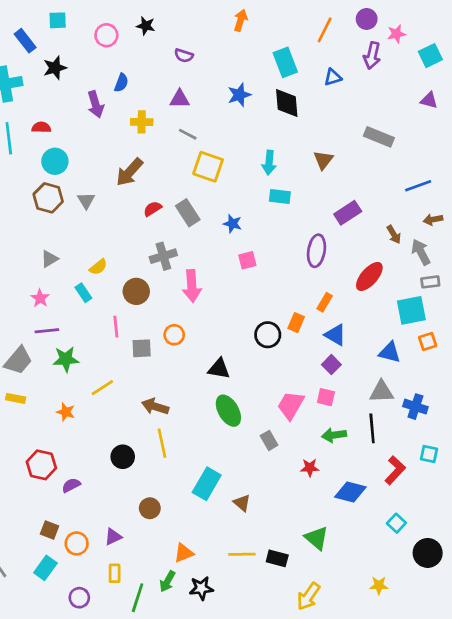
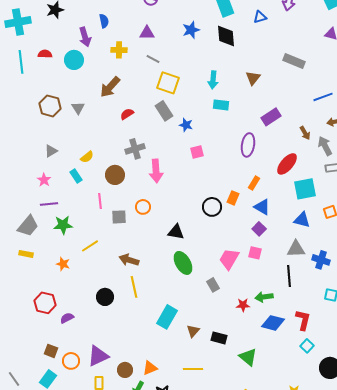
blue semicircle: (121, 83) -> (104, 21), turned -32
cyan circle: (55, 161) -> (74, 60), moved
gray rectangle: (188, 213) -> (164, 111), moved
cyan square: (411, 310) -> (305, 189), moved
green arrow: (334, 435) -> (264, 297), moved
red L-shape: (395, 470) -> (303, 320), moved, turned -30
brown triangle: (242, 503) -> (193, 331), turned 32
brown circle: (150, 508) -> (125, 370), moved
purple triangle: (113, 537) -> (98, 356), size x1.6
black rectangle: (277, 558) -> (219, 338), moved

